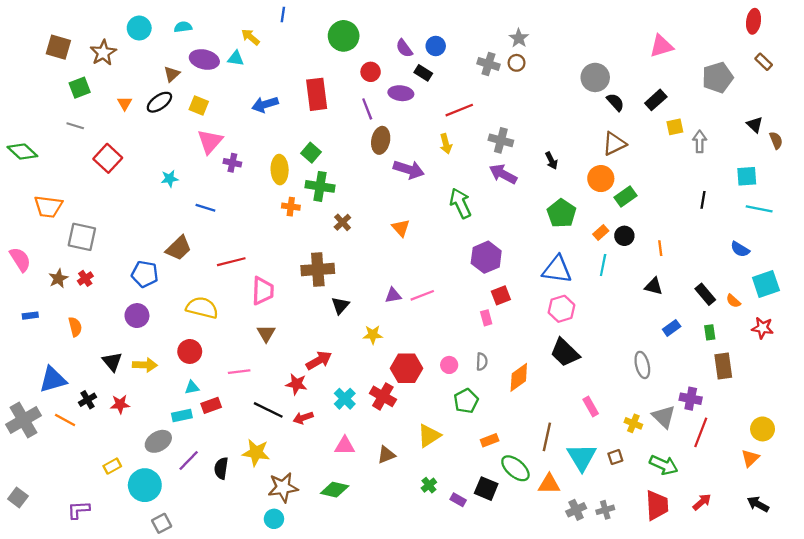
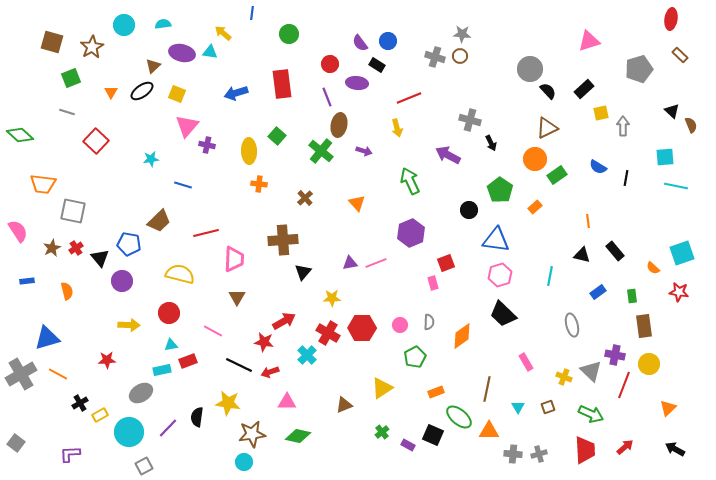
green circle: (344, 36) -> (289, 34), moved, size x0.7
gray star: (519, 38) -> (462, 34), turned -30
gray cross: (501, 140) -> (470, 120), moved
purple arrow: (409, 170) -> (364, 151), size x0.6
green cross: (320, 186) -> (321, 151), moved, turned 30
black circle: (624, 236) -> (469, 210), moved
blue semicircle: (740, 249) -> (598, 167), moved
purple hexagon: (486, 257) -> (411, 233), moved
cyan line: (603, 265) -> (550, 276), moved
black rectangle: (705, 294) -> (615, 251), moved
black triangle: (112, 362) -> (100, 258), moved
pink line: (239, 372) -> (213, 331), turned 36
red cross: (383, 396) -> (328, 333), moved
black cross: (88, 400) -> (80, 403), moved
yellow circle: (763, 429) -> (649, 364), moved
pink triangle: (345, 446) -> (287, 402), moved
cyan triangle: (582, 457) -> (518, 407), size x0.5
purple line: (189, 460) -> (168, 428), moved
gray cross: (576, 510) -> (513, 454), turned 30

